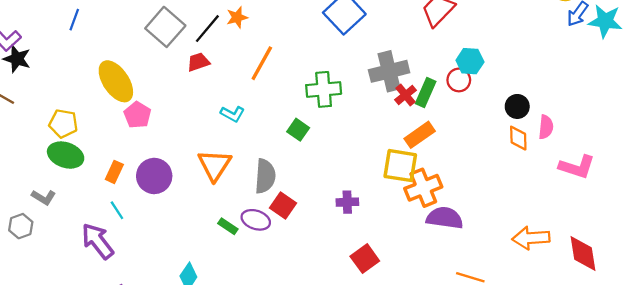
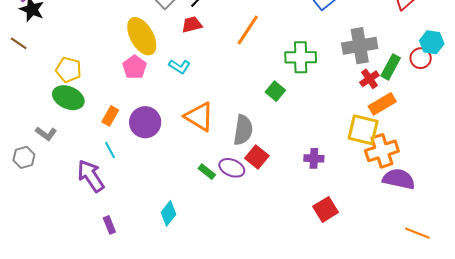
yellow ellipse: (116, 81) -> (142, 36), moved
red cross: (405, 95) -> (369, 79), moved
cyan L-shape: (232, 114) -> (180, 66), moved
orange triangle: (215, 165) -> (199, 117), turned -36

